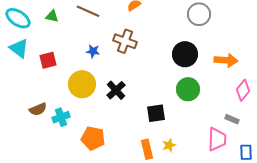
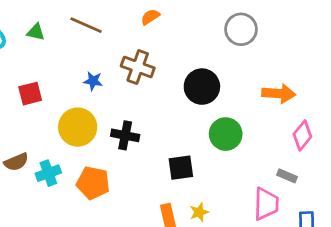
black circle: (185, 54) -> (202, 87), moved
black cross: (116, 90) -> (125, 135), turned -36
orange pentagon: (93, 138) -> (93, 183), moved

